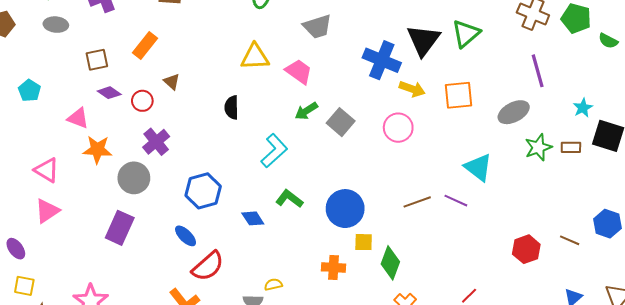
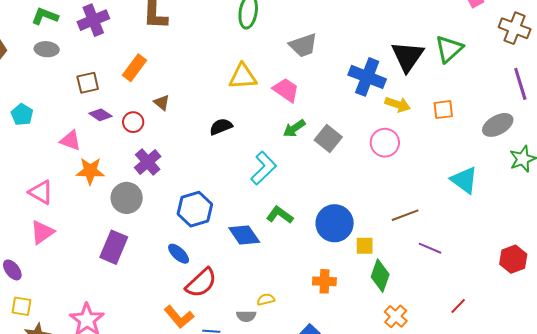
orange square: (458, 95) -> (443, 110), size x0.7
black semicircle: (232, 107) -> (221, 127), turned 70
purple line: (456, 201) -> (430, 248), moved
blue diamond: (253, 218) -> (244, 235), size x1.4
yellow square: (364, 242) -> (365, 246), moved

